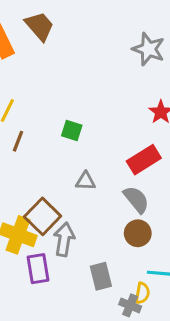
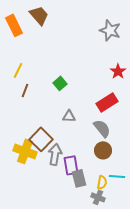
green square: (72, 130) -> (60, 83), turned 32
purple rectangle: (38, 269) -> (71, 165), moved
yellow semicircle: (142, 293) -> (102, 182), moved

